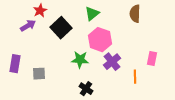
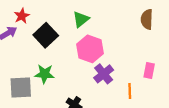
brown semicircle: (135, 14) -> (147, 19), moved
green star: (80, 60) -> (45, 74), moved
gray square: (39, 74) -> (21, 88), size x1.5

